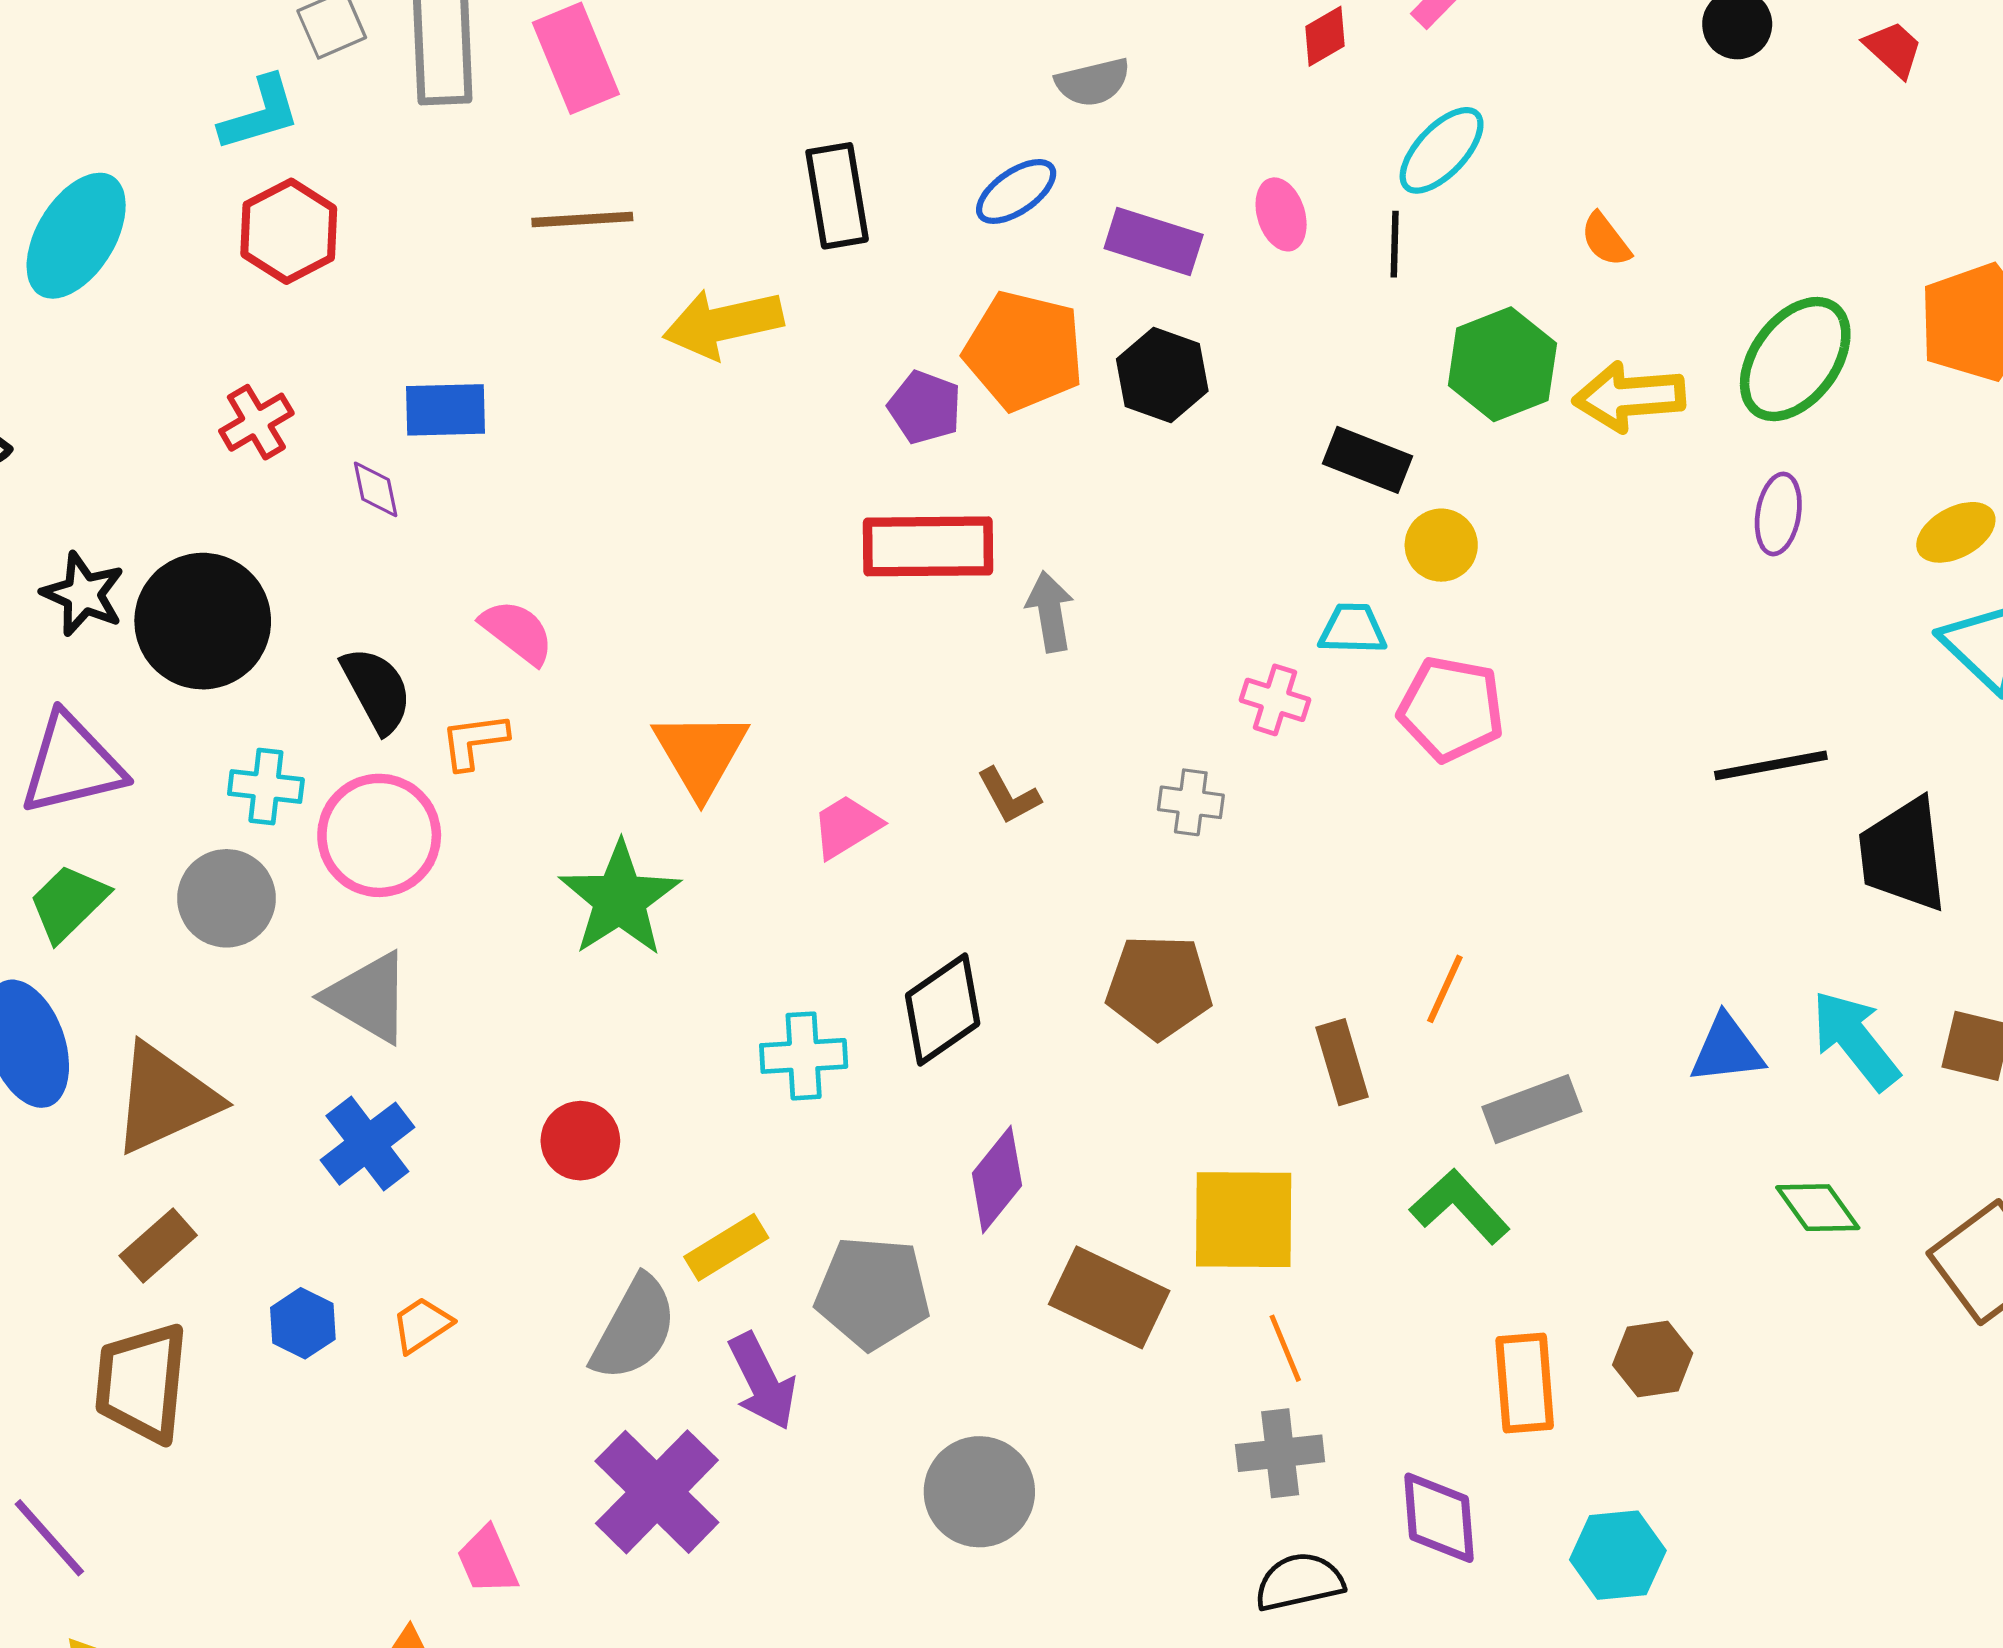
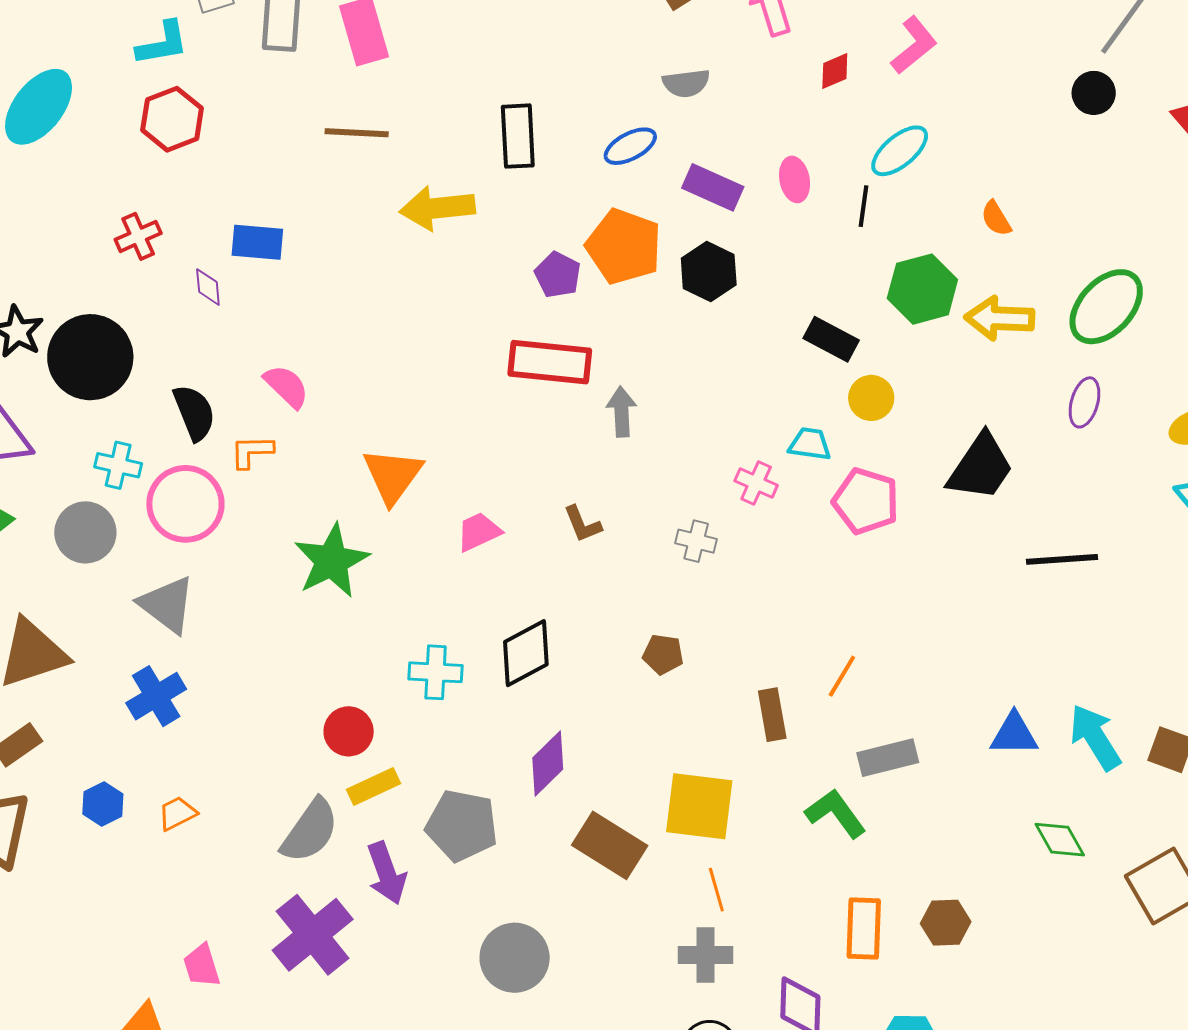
black trapezoid: (1903, 855) -> (981, 467), moved, turned -146
brown pentagon: (1159, 987) -> (663, 654), size x0.6
red circle: (580, 1141) -> (349, 731), moved

